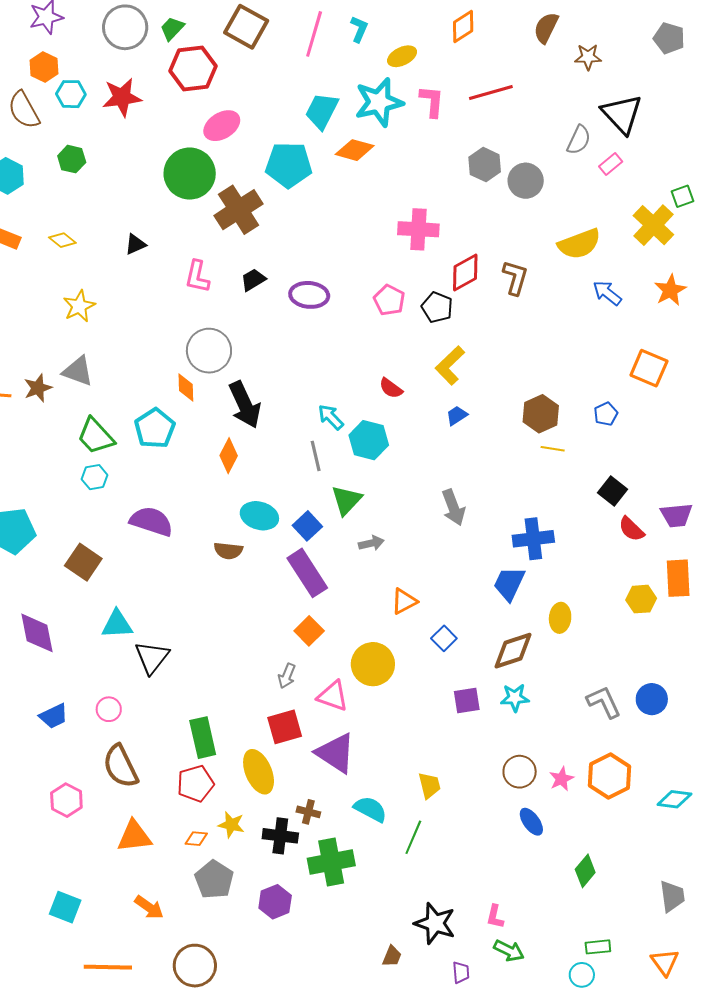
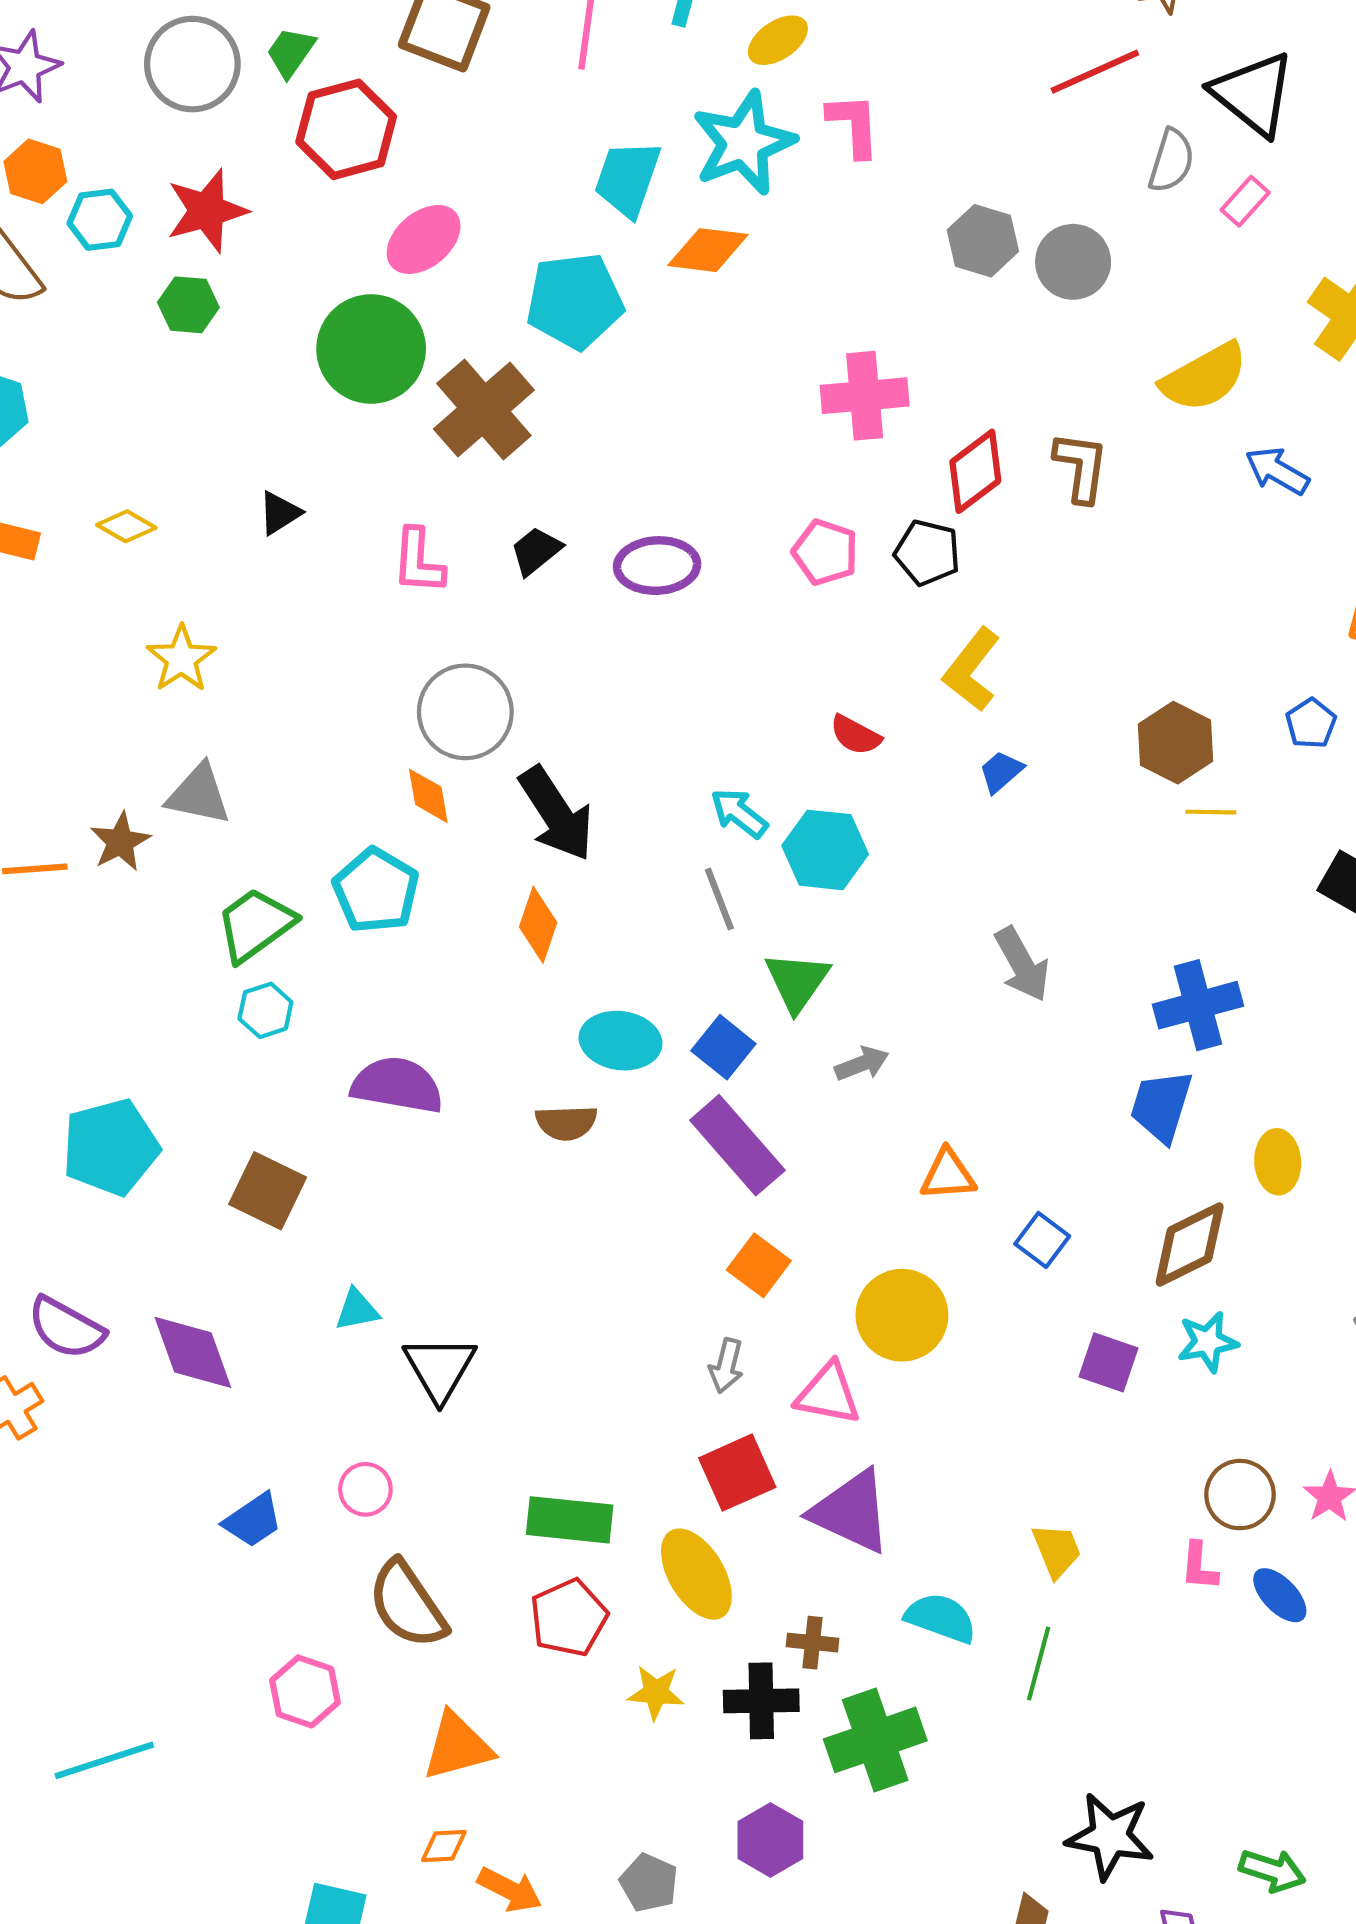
red line: (491, 93) -> (1095, 72), moved
green hexagon: (72, 159) -> (188, 305), moved
green trapezoid: (96, 436) -> (255, 925), turned 105
orange triangle: (404, 601) -> (948, 1175), turned 32
cyan triangle: (117, 624) -> (357, 1310), size x0.7
purple square: (467, 700) -> (1108, 1362), turned 36
green rectangle: (203, 738) -> (570, 1520), turned -63
orange diamond: (196, 839) -> (444, 1846), moved
gray pentagon: (214, 880) -> (649, 1883), moved, size x0.7
pink L-shape: (495, 917) -> (1199, 1566), moved

